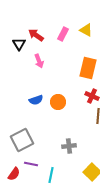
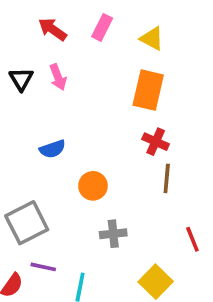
yellow triangle: (86, 30) -> (152, 39), moved
black triangle: (19, 44) -> (21, 79), moved
orange circle: (58, 102) -> (93, 186), moved

